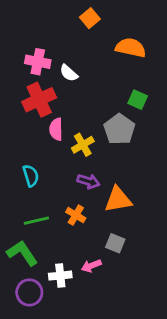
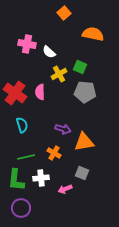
red cross: (39, 100) -> (15, 93), moved, turned -30
green square: (138, 100) -> (80, 67), moved
gray pentagon: (119, 129) -> (85, 92), turned -30
yellow cross: (83, 145) -> (59, 74), moved
green L-shape: (22, 253) -> (16, 180), turned -140
white cross: (60, 276) -> (41, 178), moved

